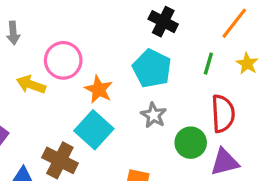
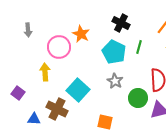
green line: (208, 64) -> (139, 47), moved
yellow arrow: (31, 85) -> (45, 72), moved, turned 66
orange star: (99, 89) -> (81, 34), moved

